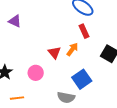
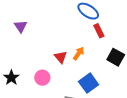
purple triangle: (15, 21) -> (21, 26), turned 32
red rectangle: (84, 31) -> (99, 31), moved

